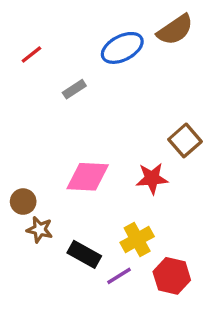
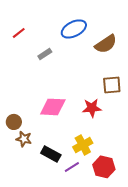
brown semicircle: (175, 30) -> (106, 44), moved
brown square: (185, 140) -> (112, 85), turned 36

